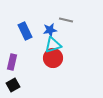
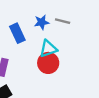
blue star: (50, 30) -> (42, 22), moved

